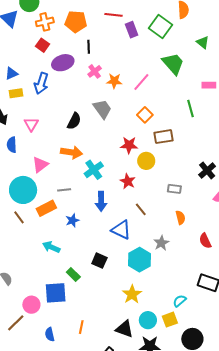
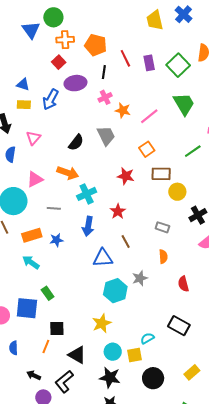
red line: (113, 15) -> (125, 58), moved, turned 48
blue triangle: (11, 74) -> (23, 84), turned 32
green line: (191, 108) -> (193, 151), turned 60
yellow circle: (146, 161) -> (177, 192), moved
orange rectangle: (46, 208) -> (32, 235), moved
blue triangle: (121, 230) -> (103, 258), turned -40
black square: (99, 261) -> (57, 328), moved, turned -35
black triangle: (124, 329) -> (77, 355), moved

